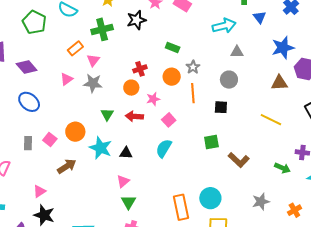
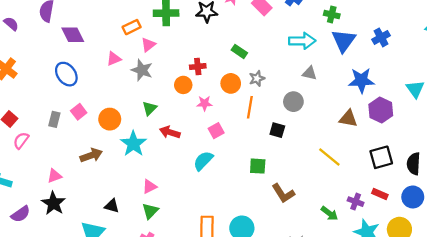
blue triangle: (260, 17) -> (344, 41), size x1.6
red arrow: (134, 116) -> (170, 132), moved
pink square: (50, 139) -> (79, 112), moved
black triangle: (126, 153) -> (112, 206), moved

